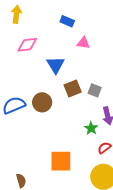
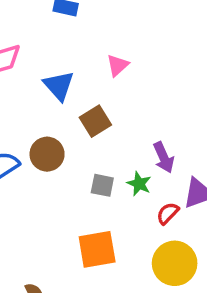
pink triangle: (83, 43) -> (118, 65), moved, turned -40
gray square: (95, 90) -> (102, 185), moved

